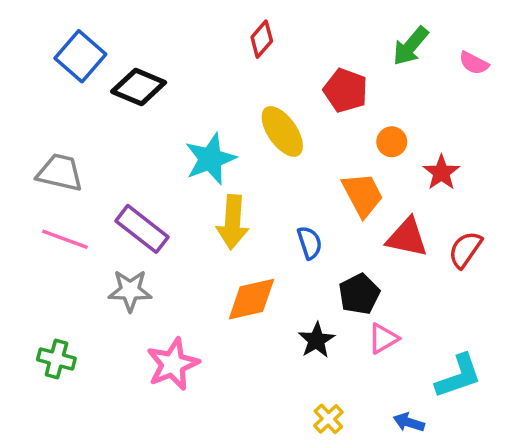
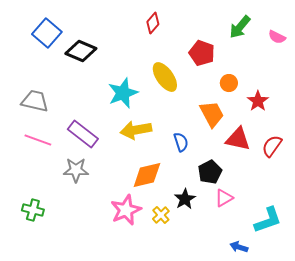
yellow arrow: (233, 222) -> (136, 130), turned 76
pink star: (173, 364) -> (126, 210), moved
yellow cross: (328, 419) -> (161, 215), moved

